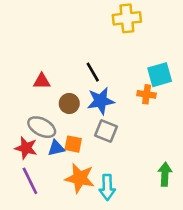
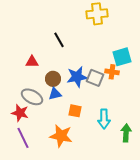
black line: (93, 72) -> (59, 40), moved
gray square: (106, 131) -> (95, 78), moved
orange square: (73, 144) -> (75, 111), moved
blue triangle: (56, 148) -> (55, 94), moved
cyan arrow: (107, 187) -> (104, 119), moved

